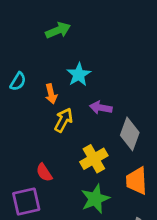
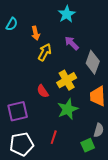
cyan star: (79, 75) -> (67, 14), moved
purple arrow: (101, 108) -> (72, 43), turned 35
red semicircle: (44, 173) -> (43, 91), moved

